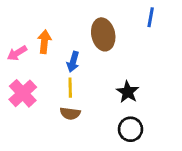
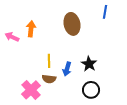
pink arrow: (17, 53) -> (12, 37), turned 56
blue arrow: (73, 62) -> (67, 69), moved
pink cross: (23, 93) -> (31, 90), moved

